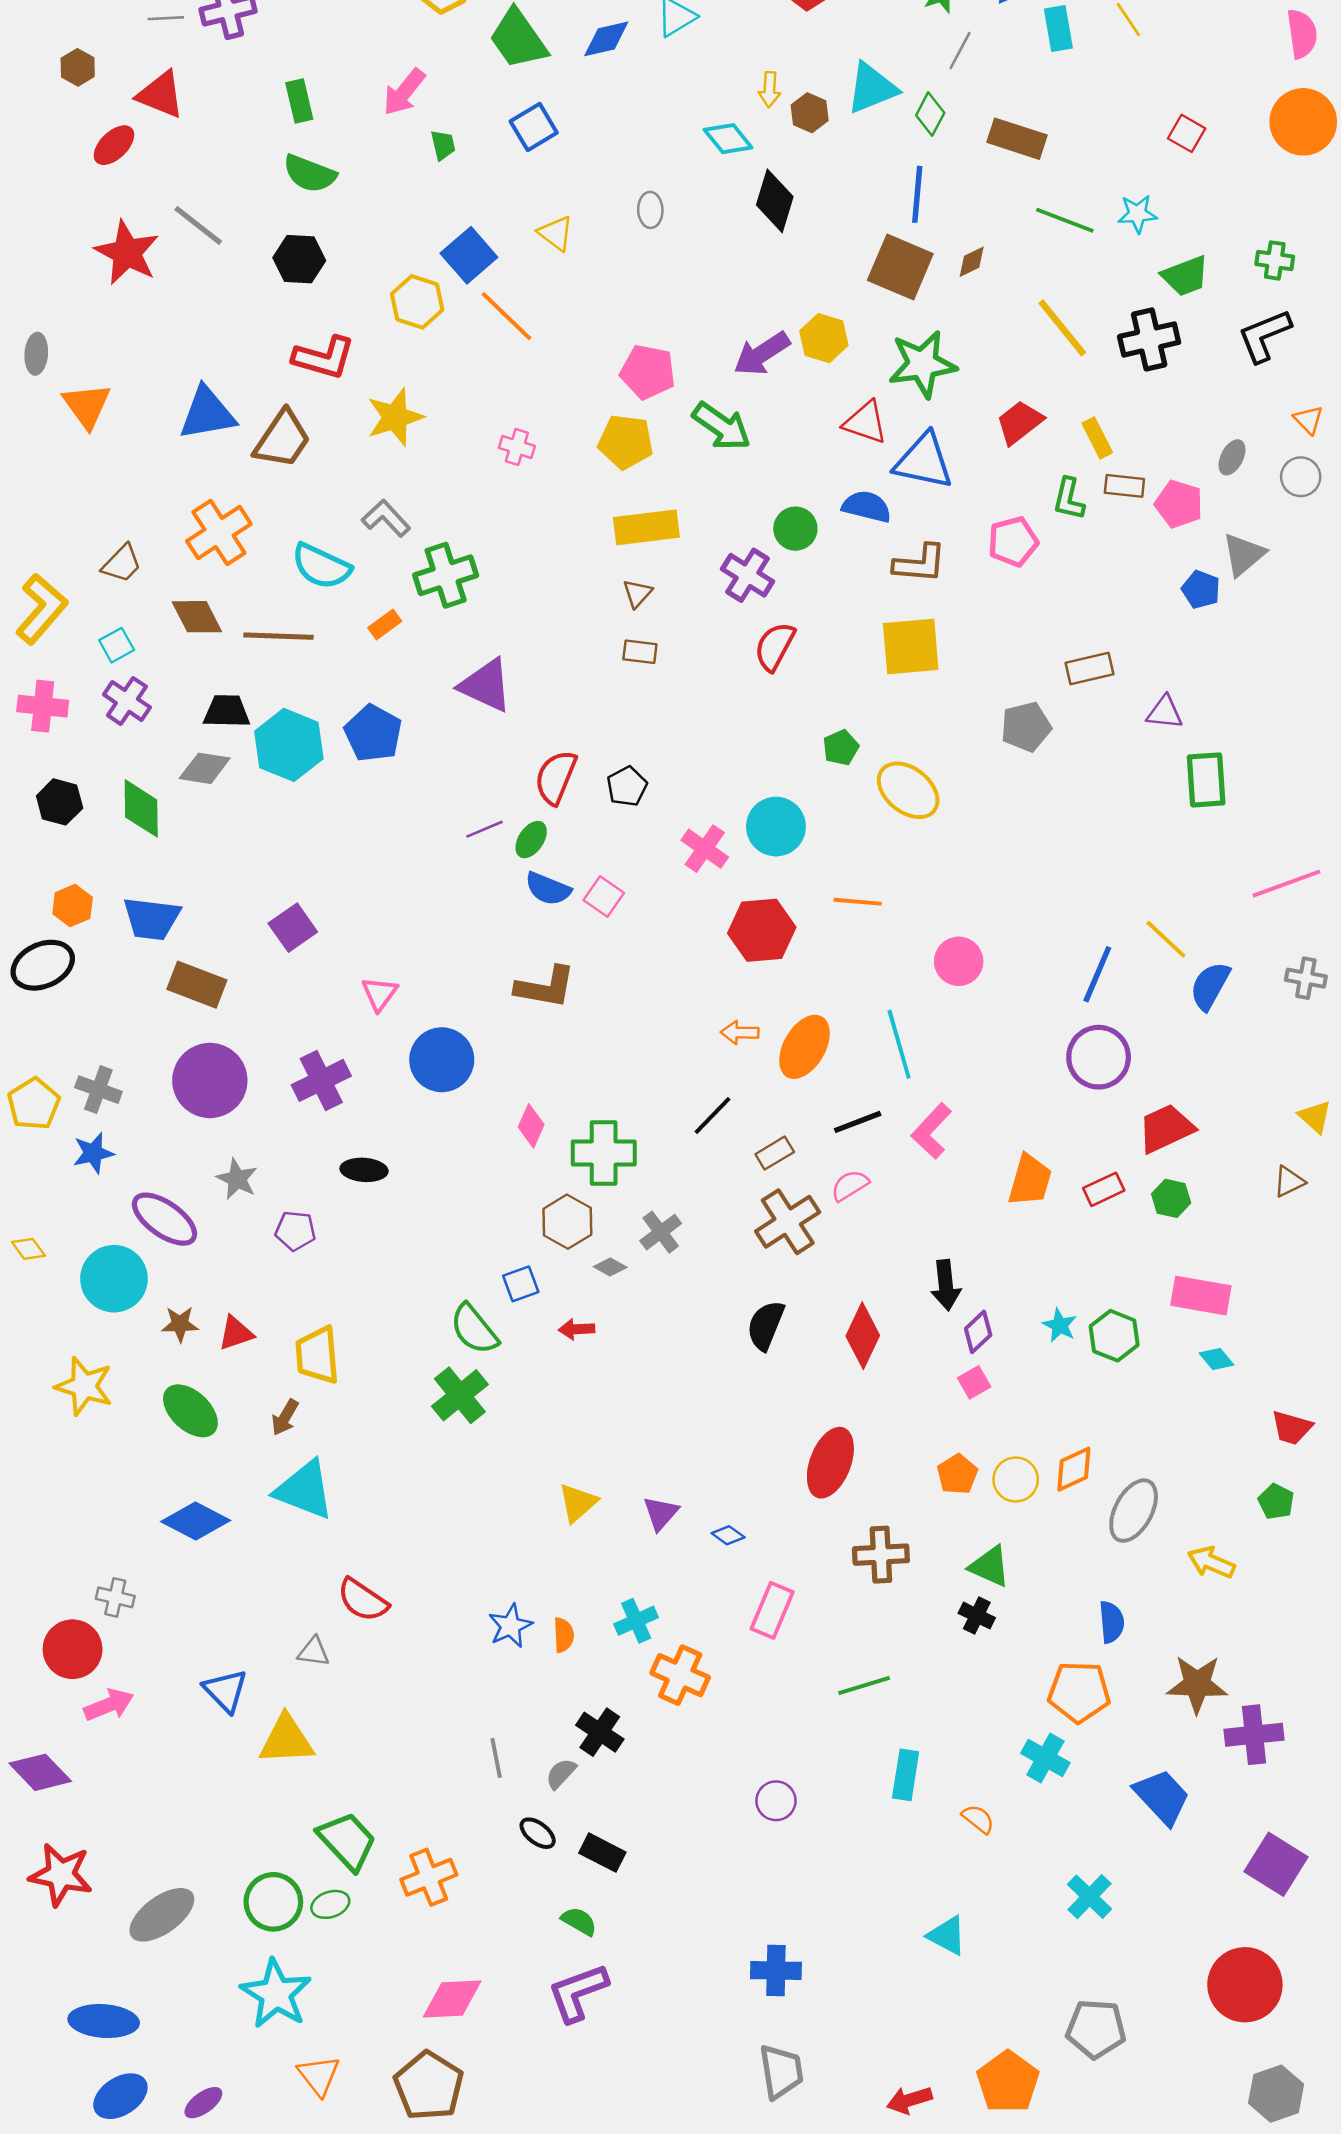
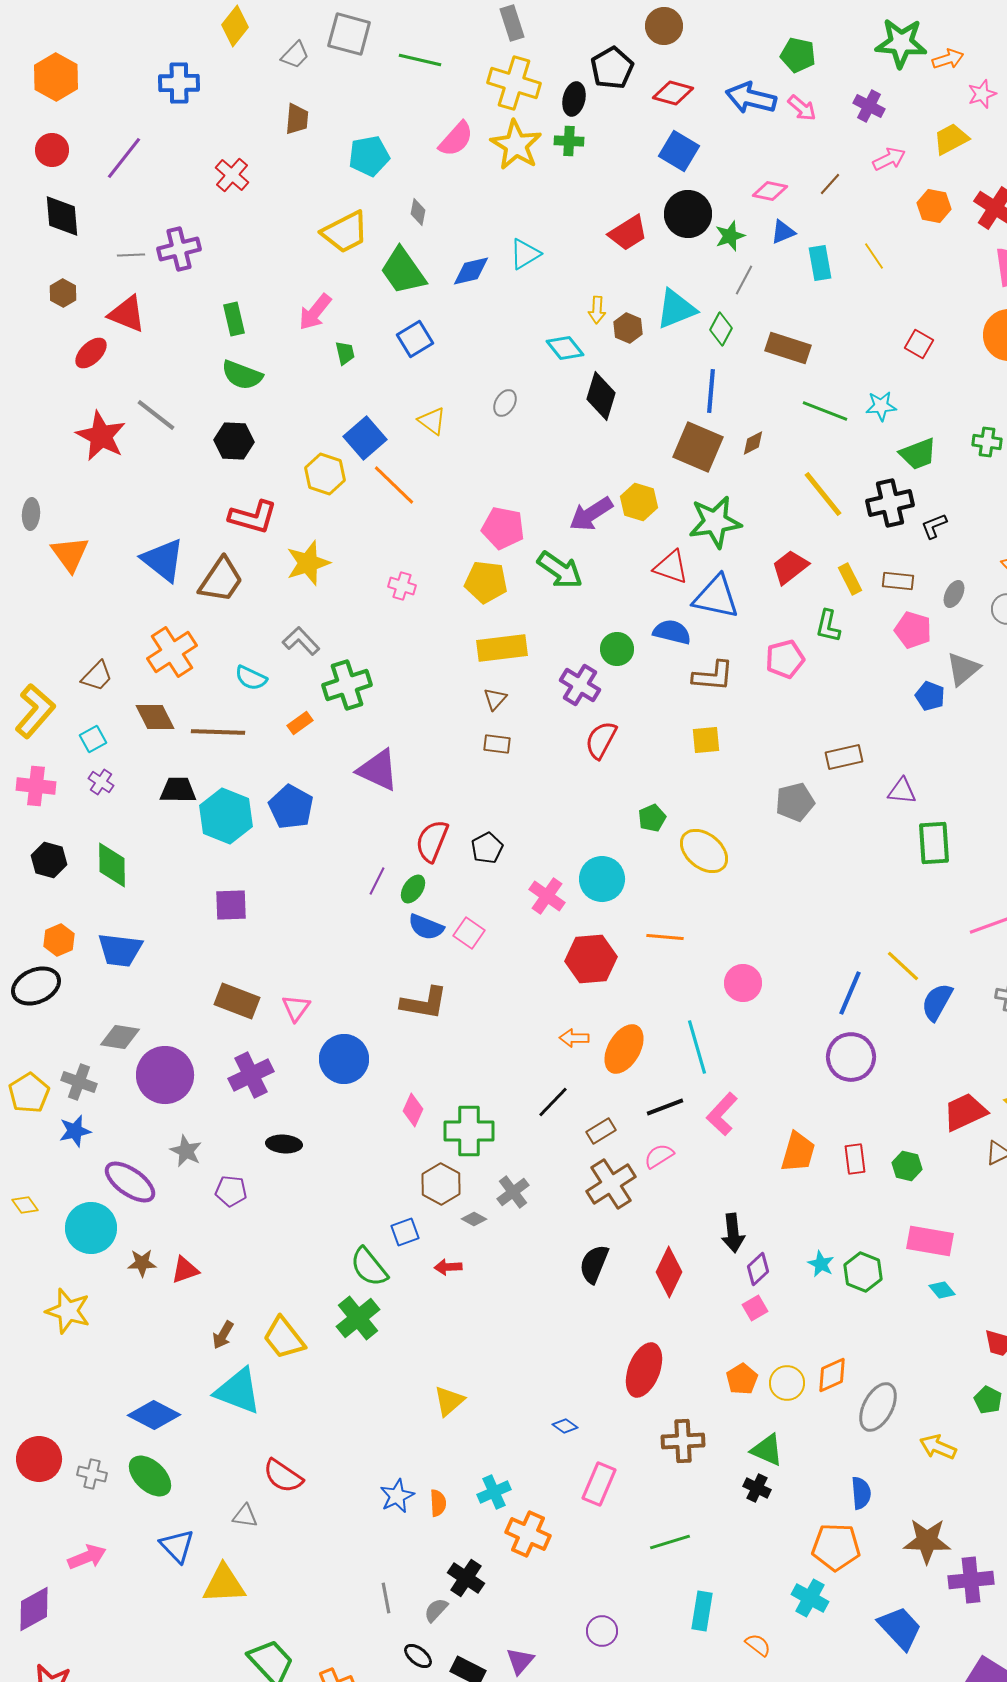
gray ellipse: (650, 210) -> (505, 403), turned 32
black L-shape: (1264, 336) -> (934, 526), moved, size x0.6
blue triangle: (207, 413) -> (163, 560), turned 48
brown rectangle: (1124, 486) -> (898, 581), moved
cyan semicircle: (321, 566) -> (251, 678), size x0.7
yellow square: (911, 646) -> (706, 740), size x0.6
purple cross: (127, 701) -> (101, 782), size x0.7
gray diamond: (205, 768) -> (120, 1037), moved
purple line: (484, 829) -> (377, 881), turned -40
purple square: (293, 928) -> (231, 905), moved, turned 33
brown rectangle: (197, 985) -> (237, 1001), moved
red trapezoid: (1166, 1128) -> (965, 1112), moved
red rectangle: (1104, 1189) -> (855, 1159), turned -72
yellow trapezoid: (317, 1355) -> (284, 1338), moved, turned -33
green ellipse: (190, 1411) -> (150, 1476), moved
purple triangle: (661, 1513) -> (520, 1661), moved
red circle: (73, 1649) -> (39, 1459), moved
purple diamond: (40, 1772) -> (34, 1609), turned -75

